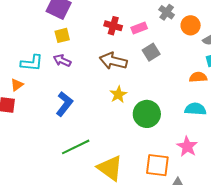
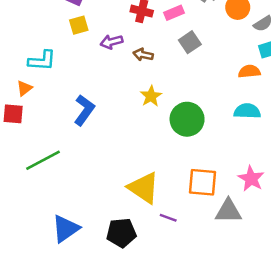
purple arrow: (62, 61) -> (111, 42), moved, turned -36
brown arrow: (113, 61) -> (143, 55), size x0.6
green line: (76, 147) -> (43, 160), moved
pink star: (187, 147) -> (251, 179), moved

